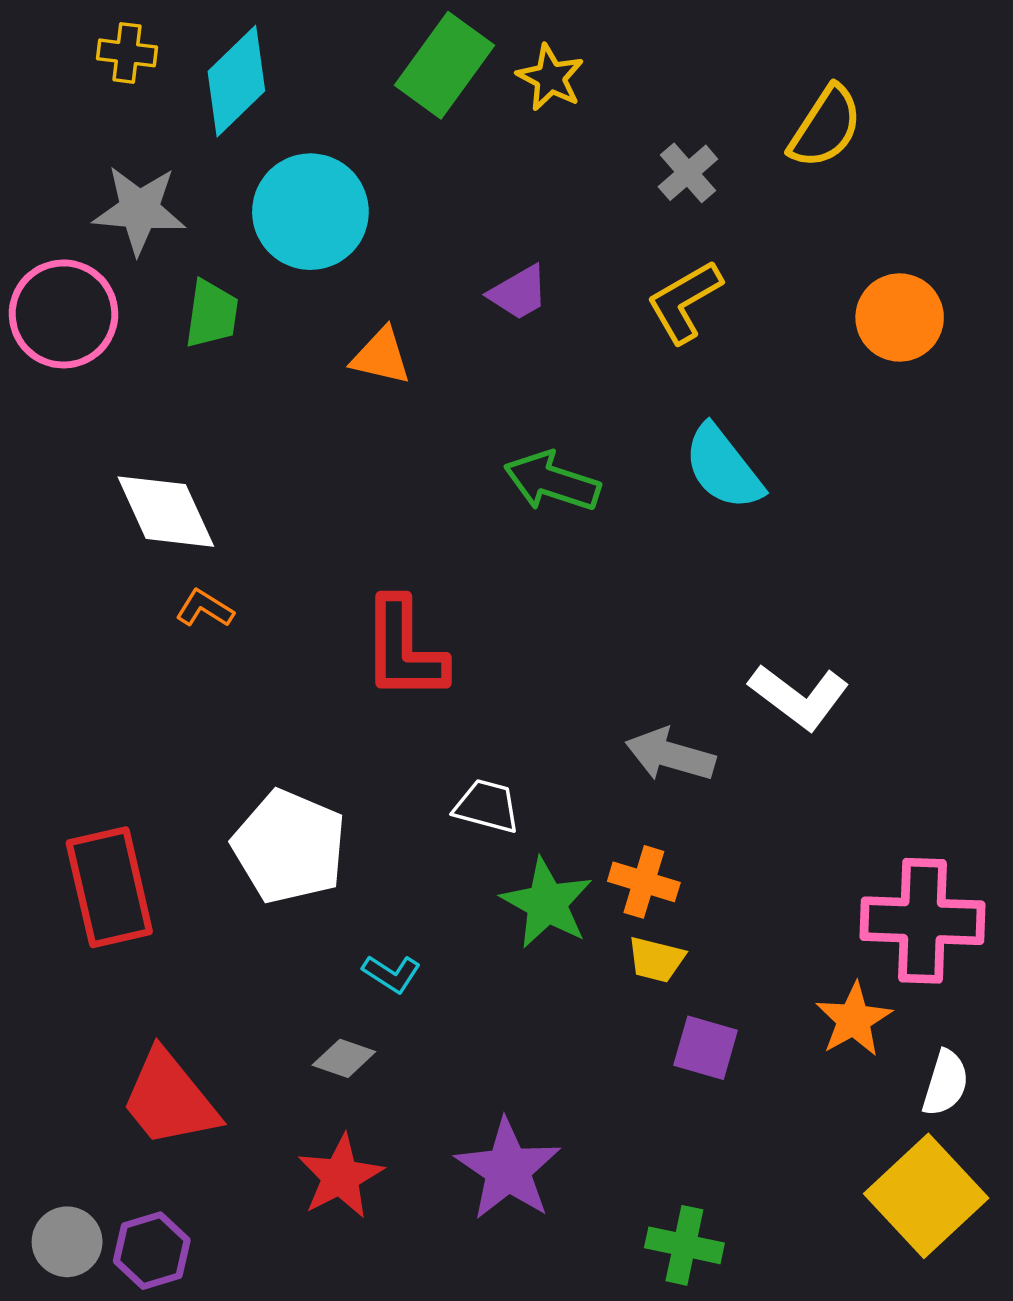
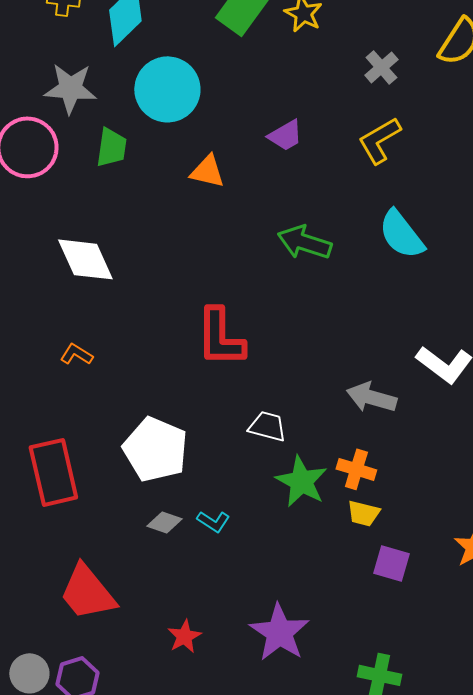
orange L-shape: (205, 609) -> (76, 354), moved
gray diamond: (344, 1058) -> (164, 522), moved
red star: (340, 1177) -> (184, 636), size x0.7

